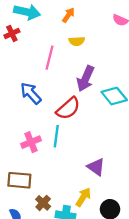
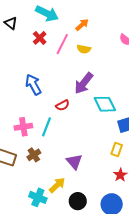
red cross: (12, 33) -> (40, 38), moved, turned -32
pink line: (50, 58) -> (62, 44), moved
red semicircle: (68, 108) -> (63, 105), size x0.6
brown cross: (43, 203) -> (34, 155), moved

